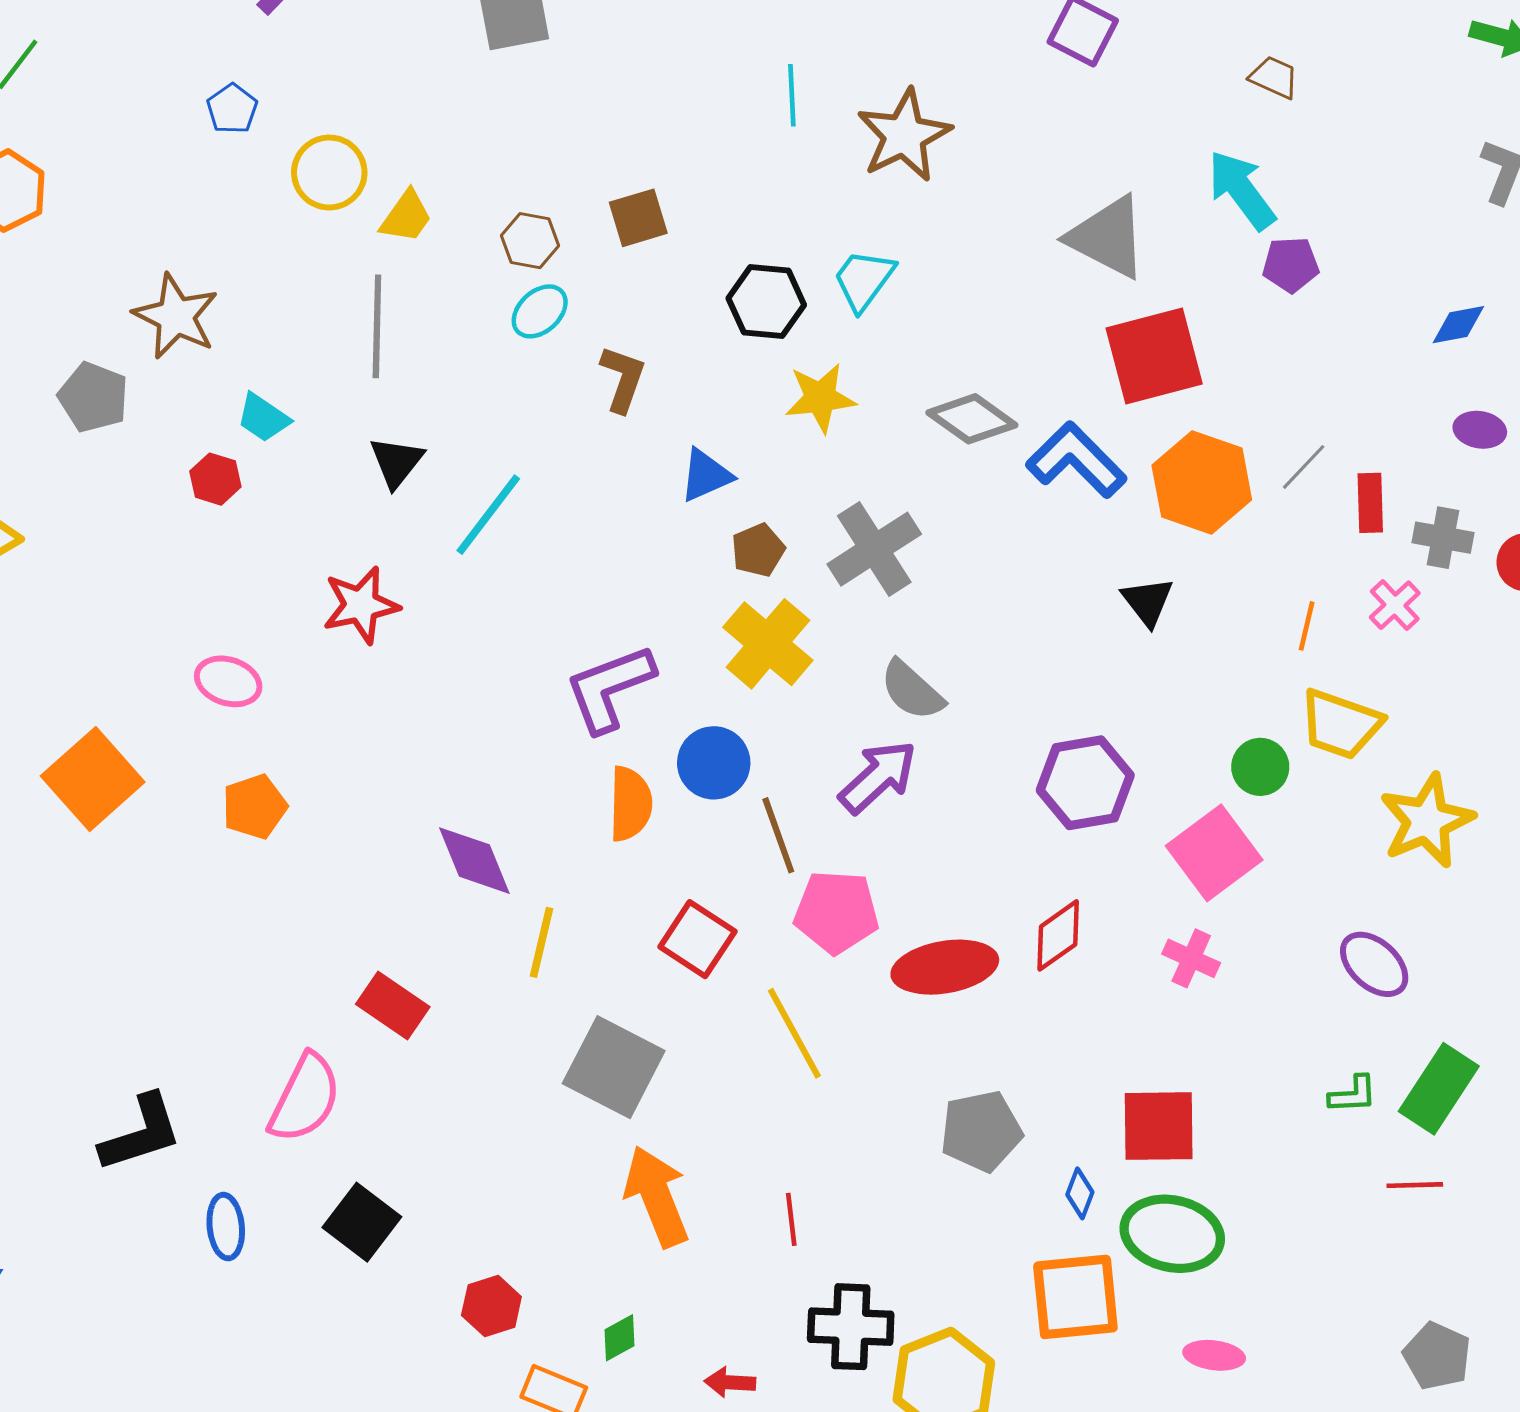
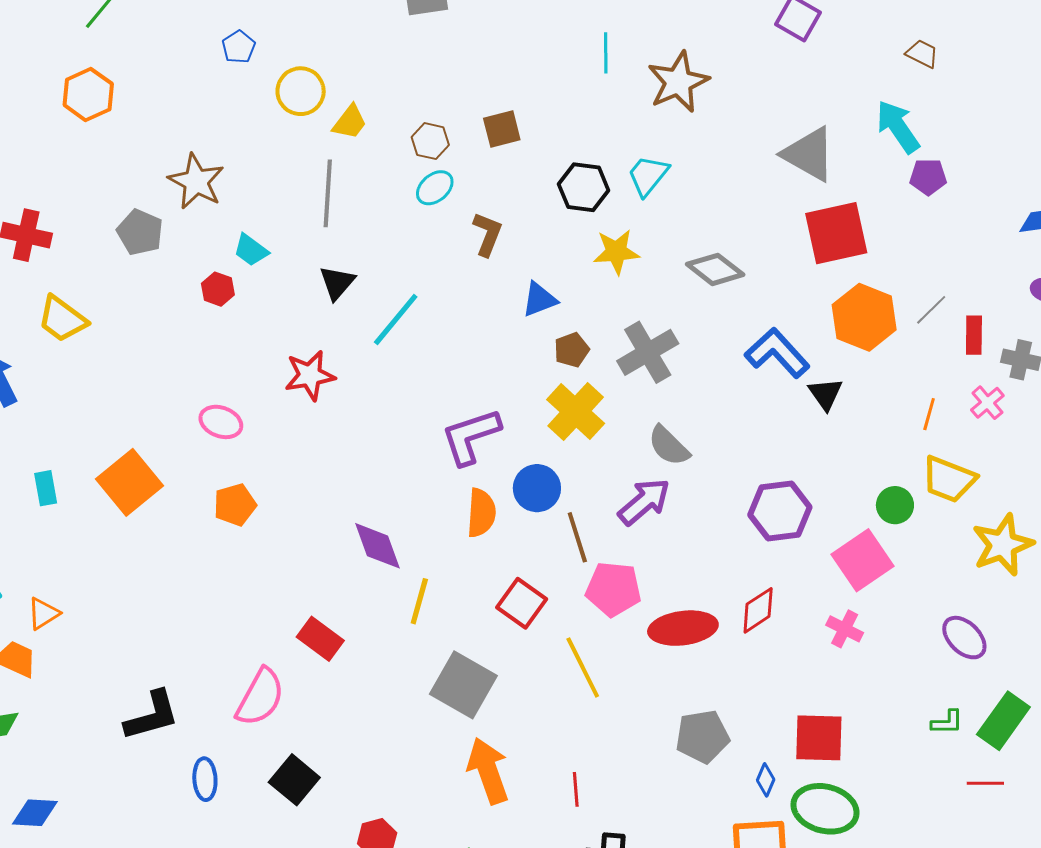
blue L-shape: (1076, 460) -> (777, 353), moved

